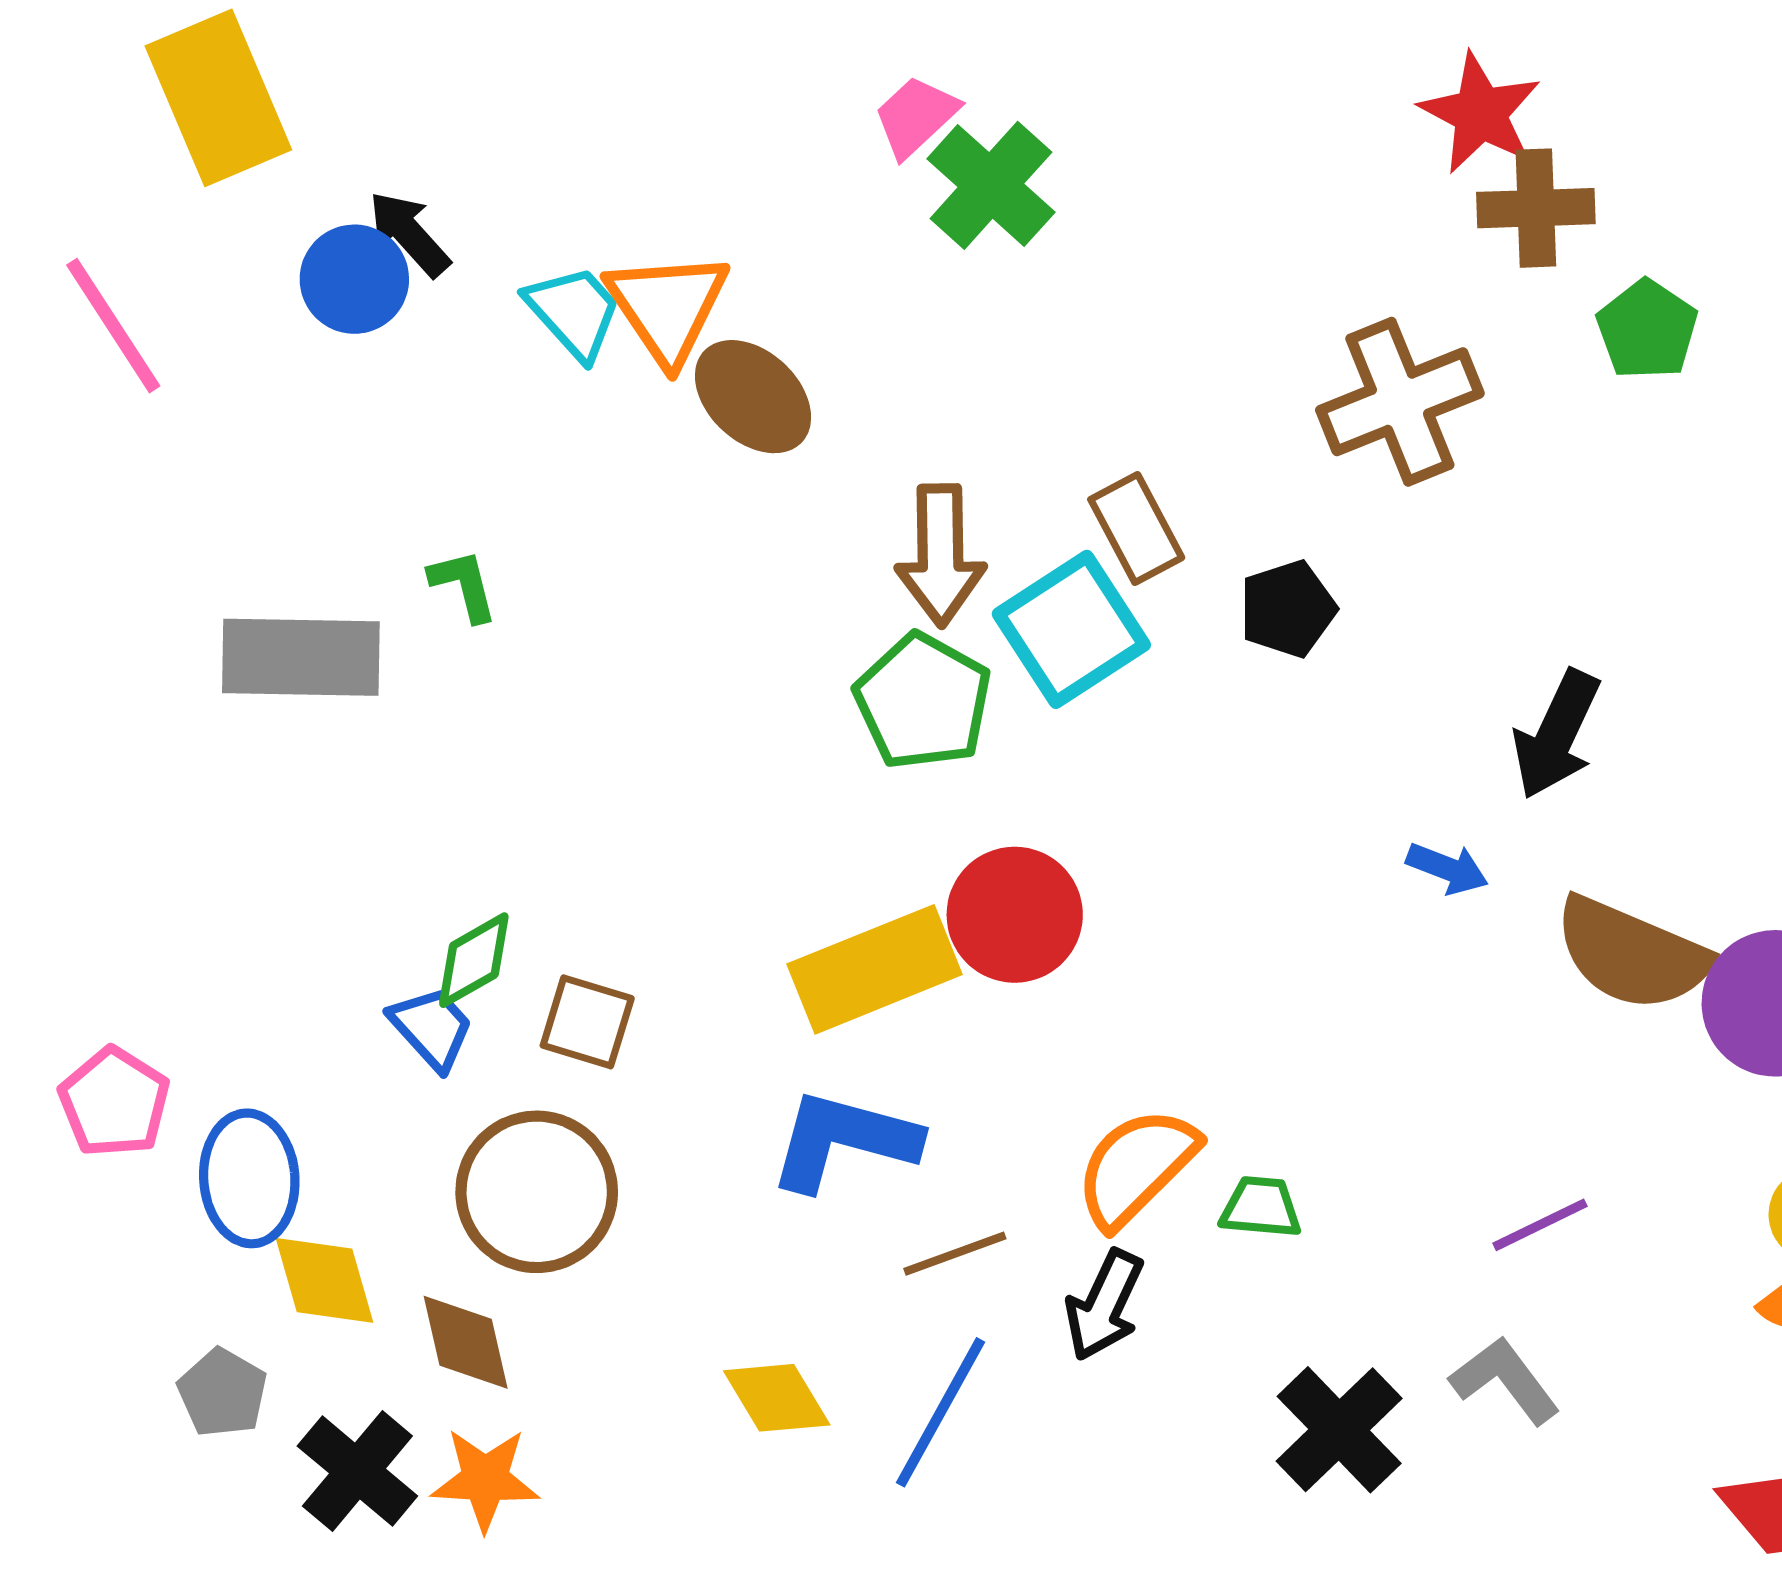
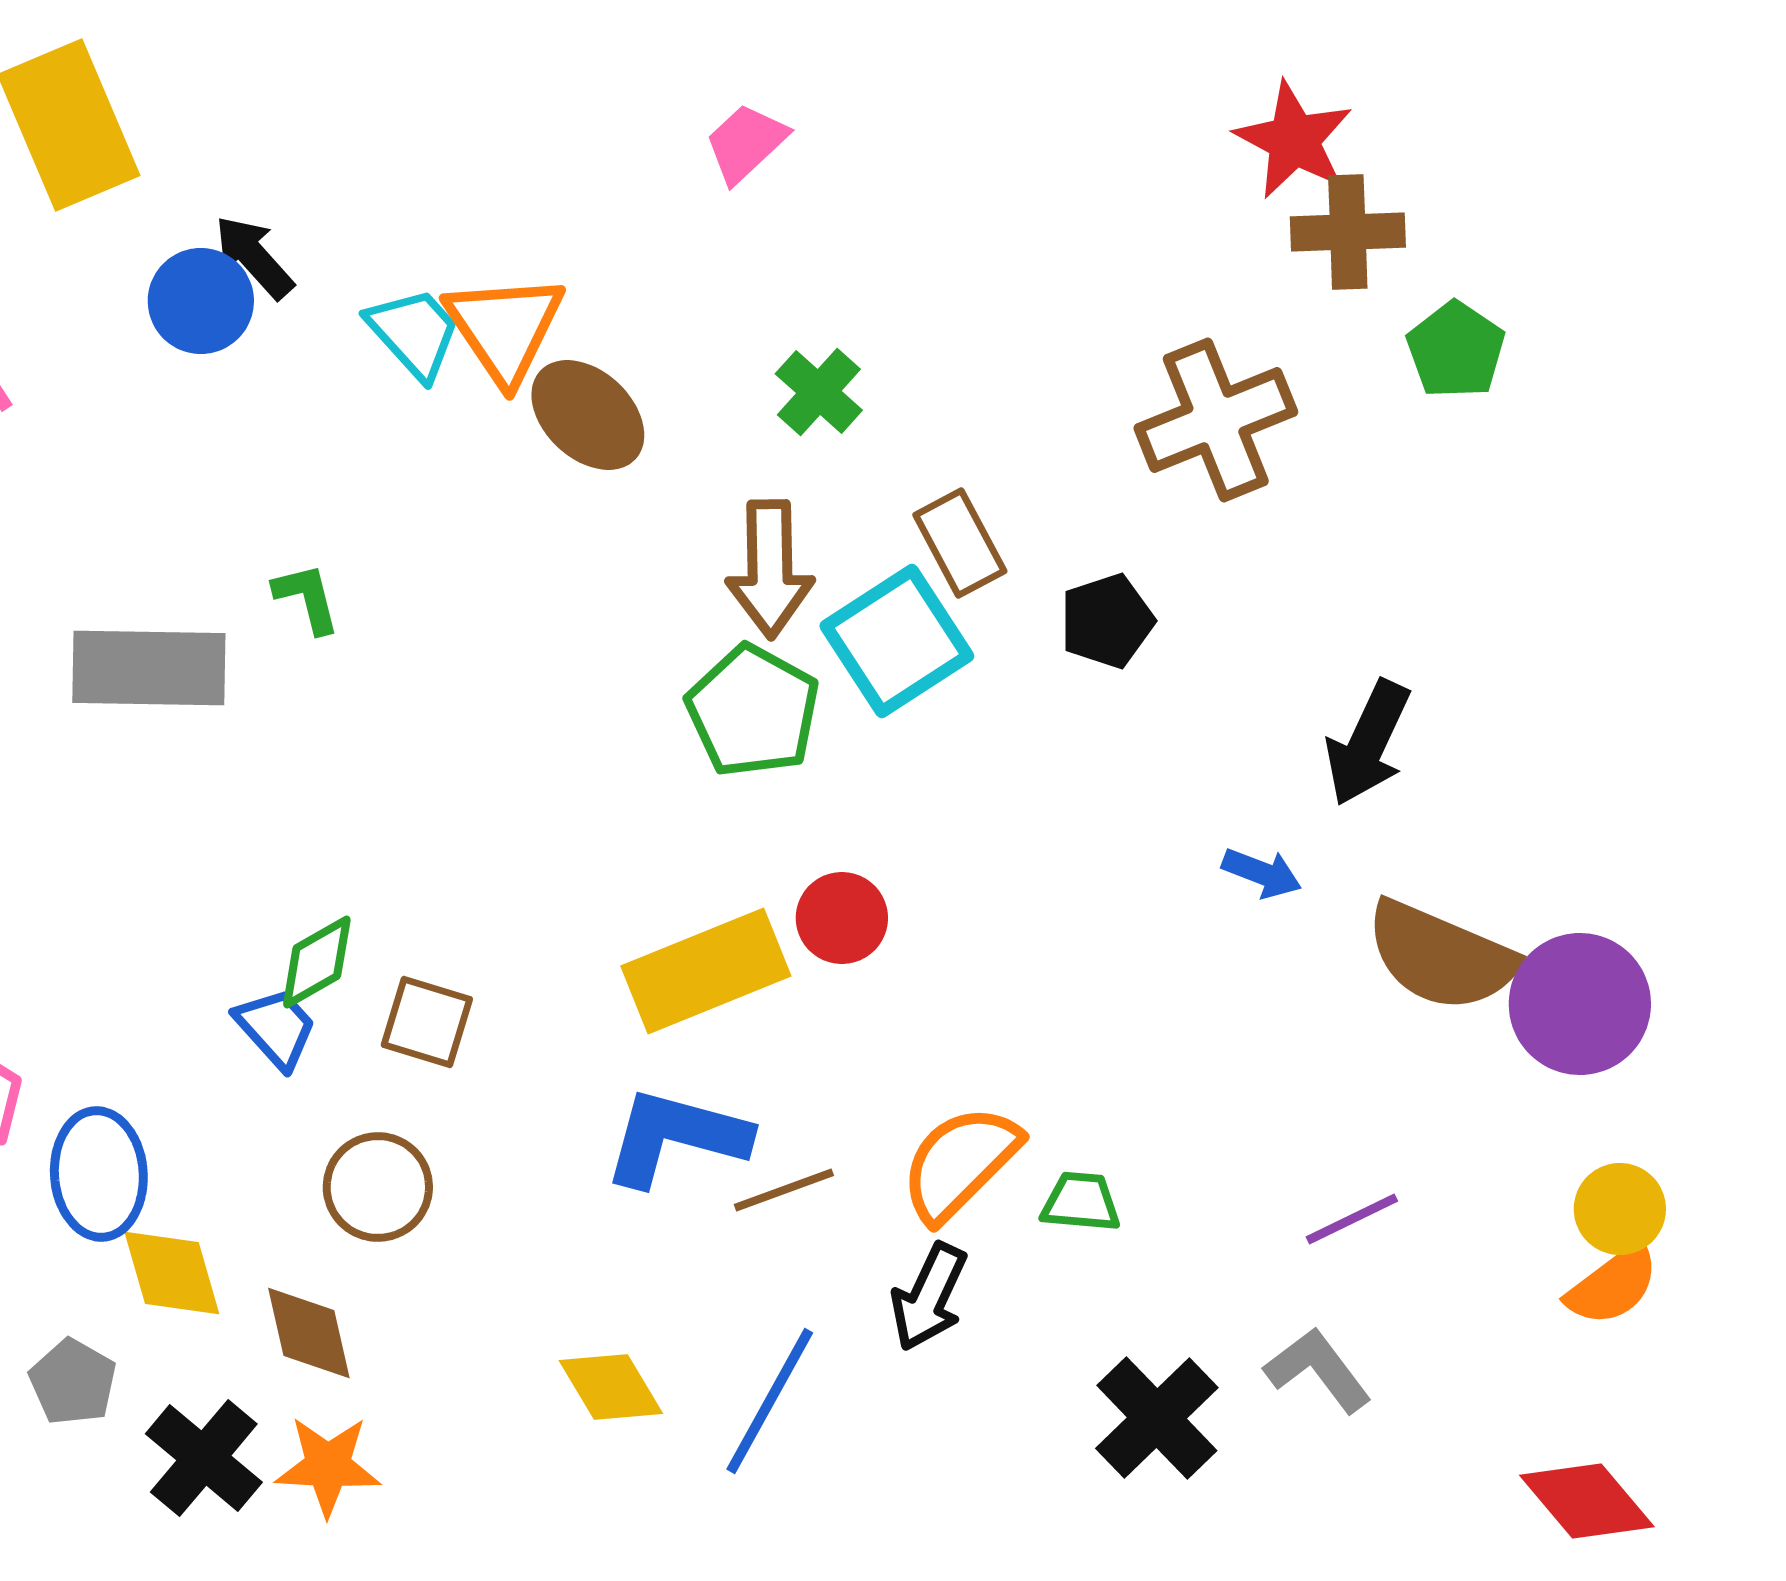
green cross: (991, 185) -> (819, 392), moved, size x0.7
red circle: (1015, 915) -> (842, 918), size x0.7
brown circle: (537, 1192) -> (378, 1187), size x0.7
brown line: (955, 1254) -> (784, 1190), moved

